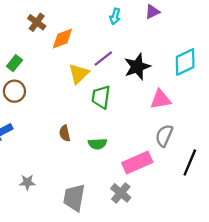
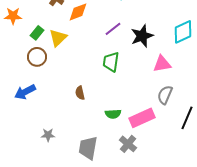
yellow triangle: (79, 74) -> (58, 38), moved
green semicircle: (97, 144) -> (113, 114), moved

